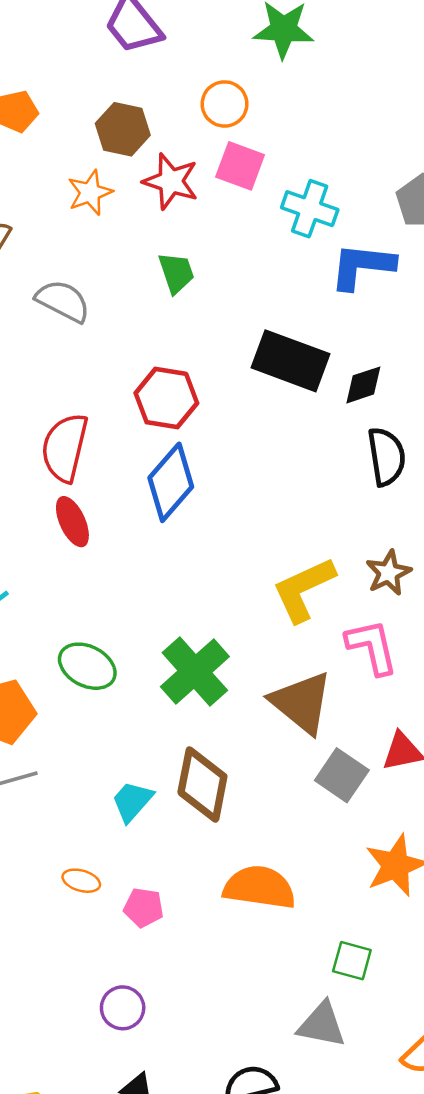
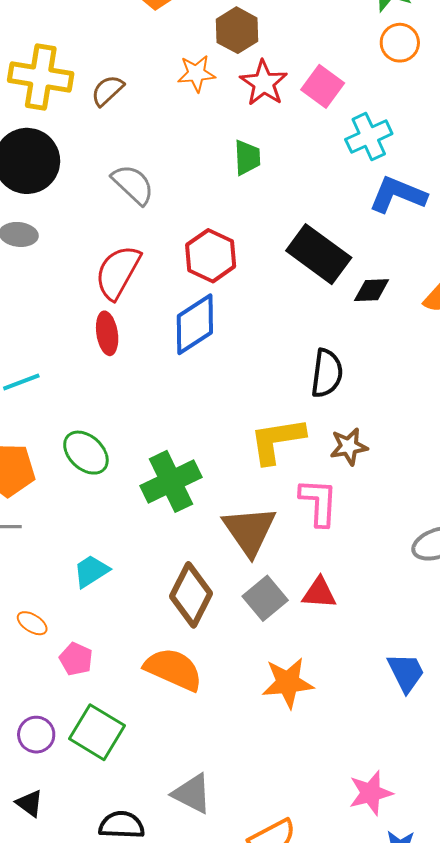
orange circle: (225, 104) -> (400, 43), moved
cyan cross: (310, 209) -> (369, 137), turned 30
gray semicircle: (63, 301) -> (133, 184), moved
black semicircle: (386, 457) -> (327, 373), moved
brown diamond: (202, 784) -> (191, 595), moved
green square: (352, 961) -> (97, 732), moved, size x1.6

